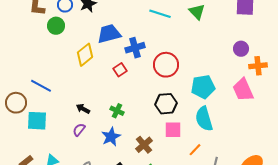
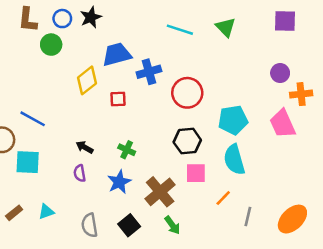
red square: (120, 70) -> (118, 99), moved, turned 32
purple semicircle: (79, 130) -> (80, 173), turned -48
brown cross: (144, 145) -> (160, 192), size x1.4

